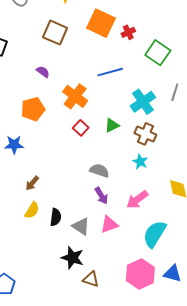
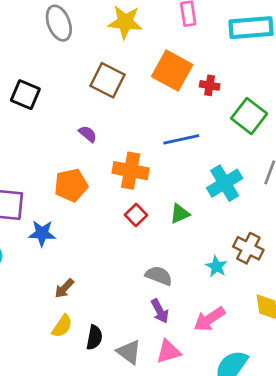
red cross: (128, 32) -> (210, 85), turned 32
orange cross: (75, 96) -> (131, 171), turned -30
brown cross: (145, 134) -> (248, 248), moved

